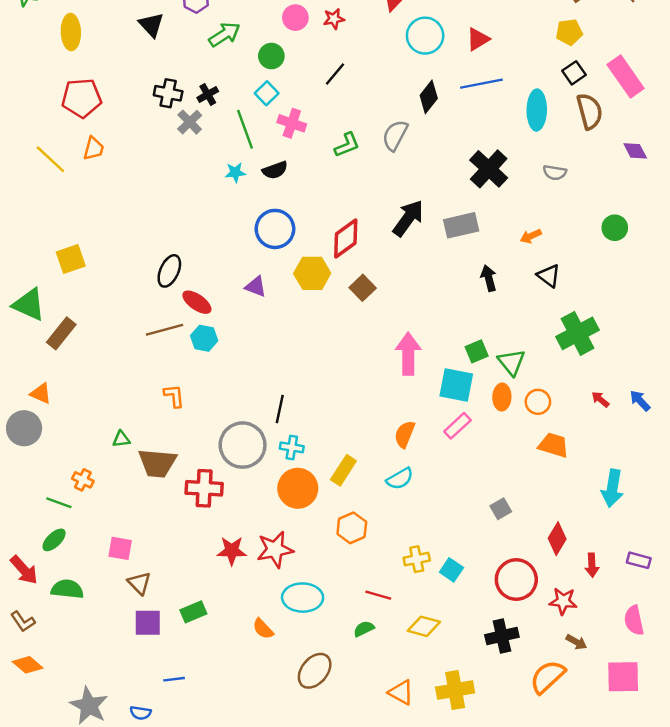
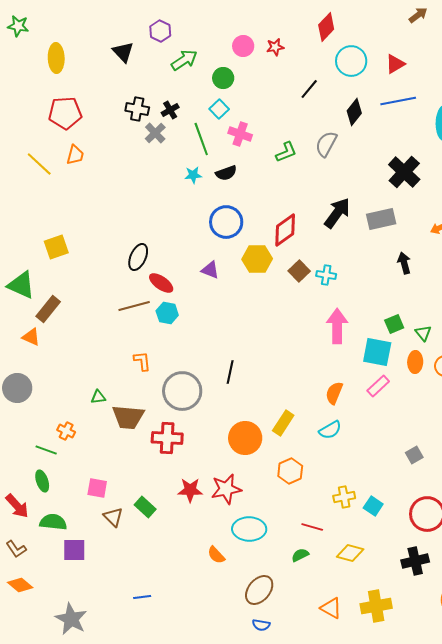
black line: (335, 74) -> (309, 89), moved
green triangle: (512, 362) -> (423, 333), size x0.7
orange triangle: (41, 393) -> (31, 337), moved
gray circle: (243, 445) -> (182, 391), moved
cyan cross: (292, 447) -> (326, 275), moved
green ellipse: (54, 540) -> (42, 481), turned -65
green rectangle: (193, 612) -> (145, 507), moved, turned 65
purple square: (148, 623) -> (74, 550), moved
blue semicircle: (140, 713) -> (261, 625), moved

